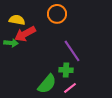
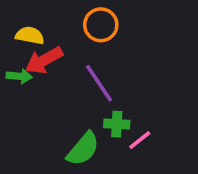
purple line: (72, 51) -> (99, 83), moved
pink line: (70, 88) -> (140, 140), moved

